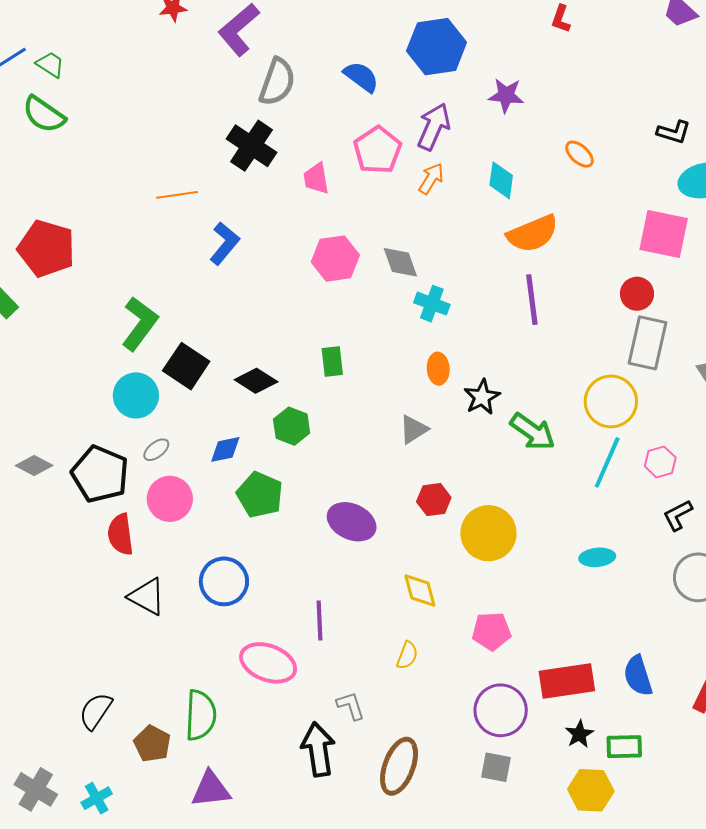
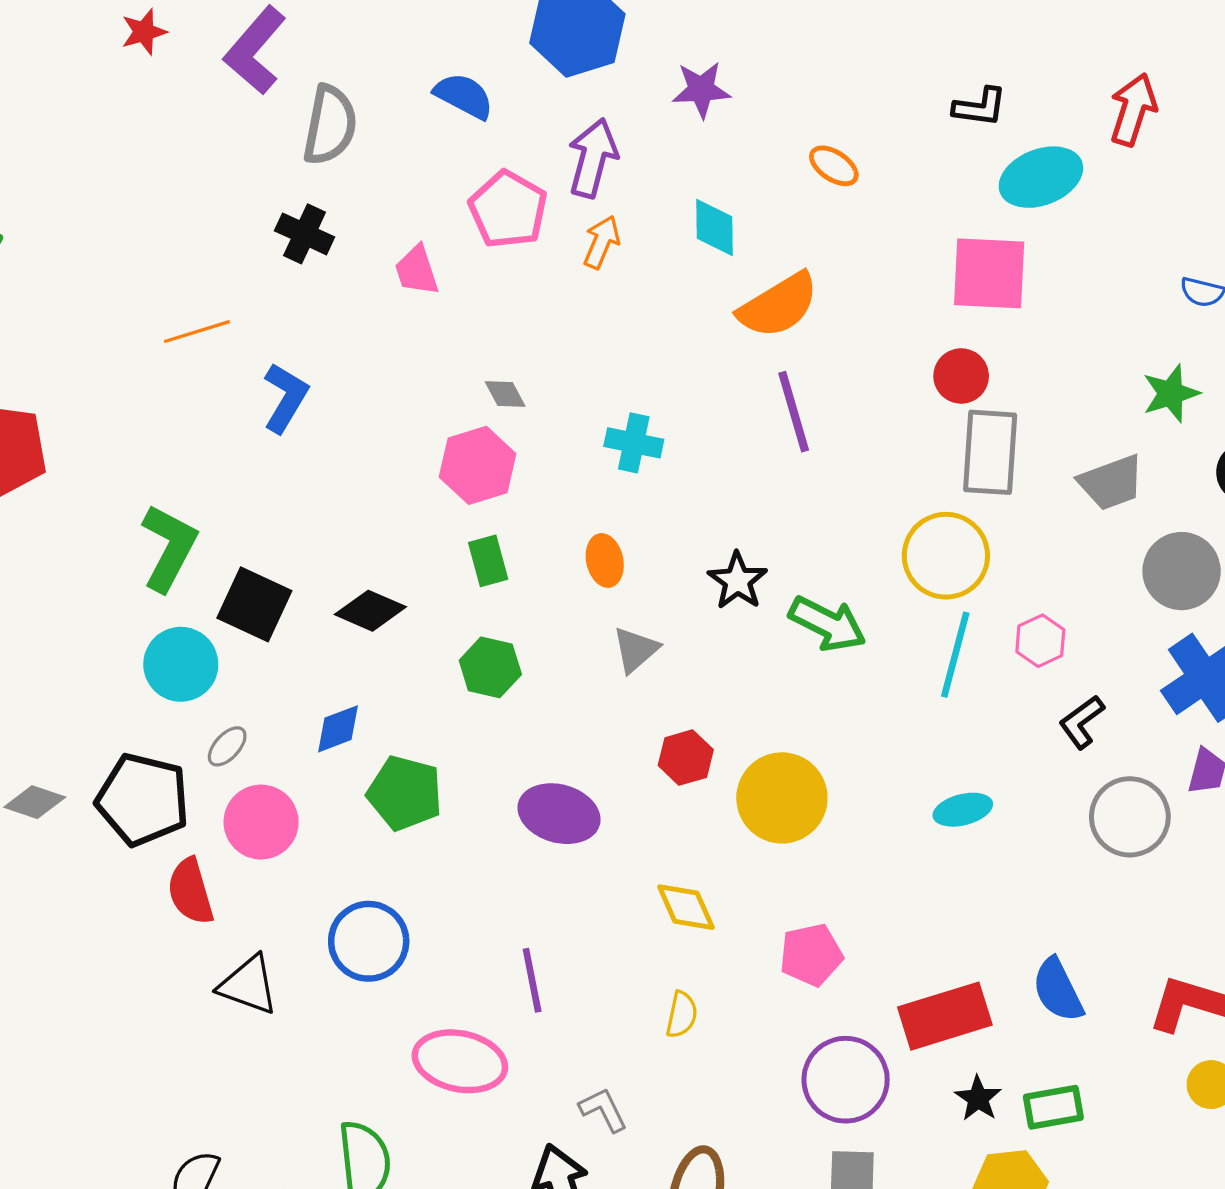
black cross: (252, 146) -> (305, 234), size x0.7
pink hexagon: (335, 259) -> (478, 465), moved
gray diamond: (400, 262) -> (505, 394), moved, size x0.7
orange ellipse: (438, 369) -> (605, 560), moved
green hexagon: (292, 426) -> (490, 667), moved

